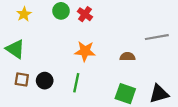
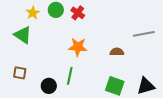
yellow star: (24, 14) -> (33, 13), moved
green triangle: (15, 49) -> (23, 35), moved
black circle: (45, 81) -> (49, 86), moved

